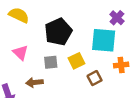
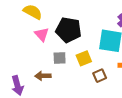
black pentagon: (58, 32) -> (69, 30), turned 30
pink triangle: (21, 53) -> (42, 34), moved

